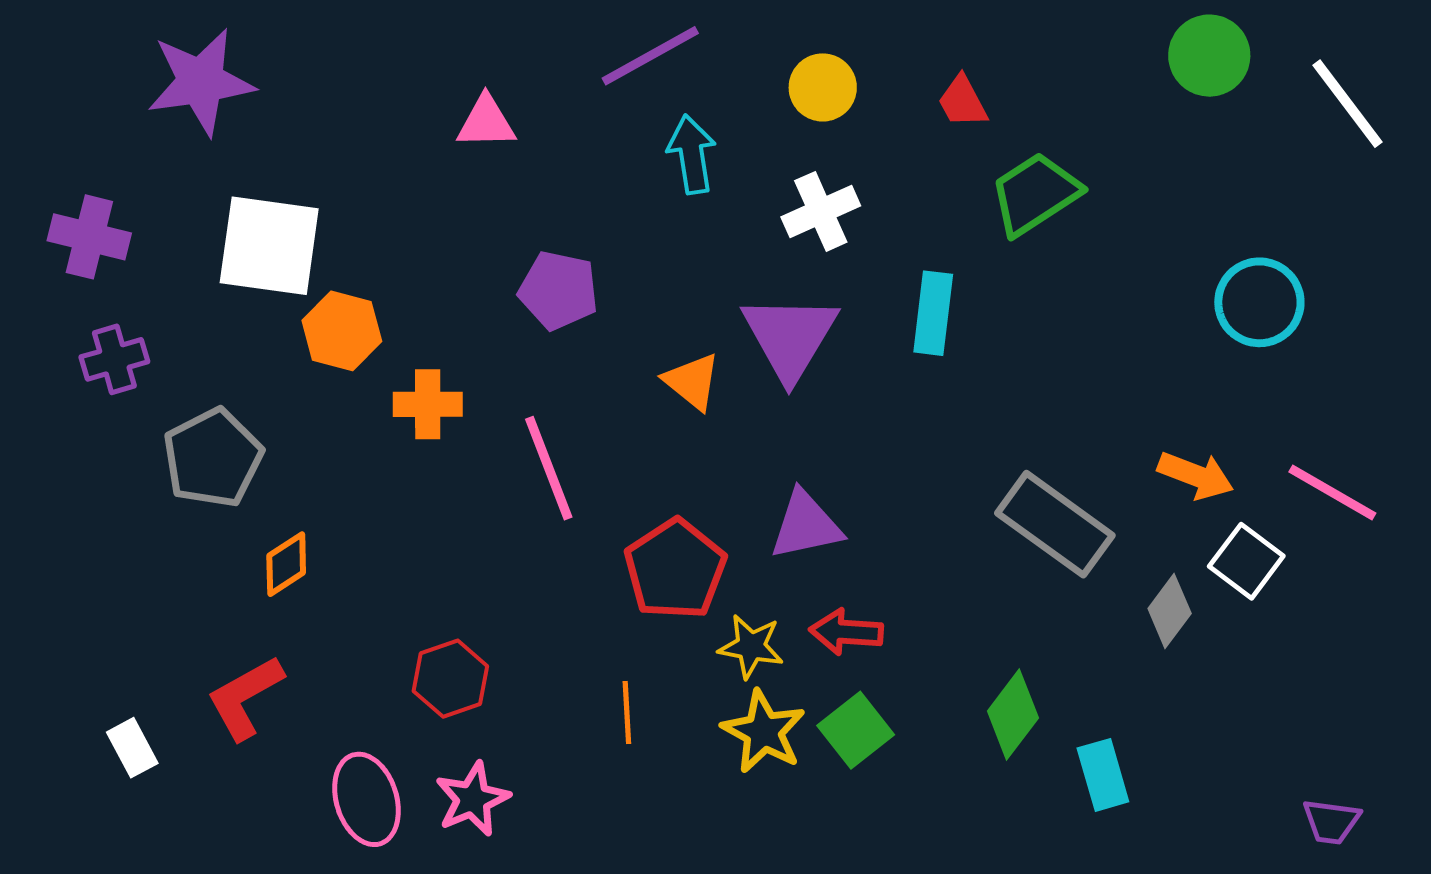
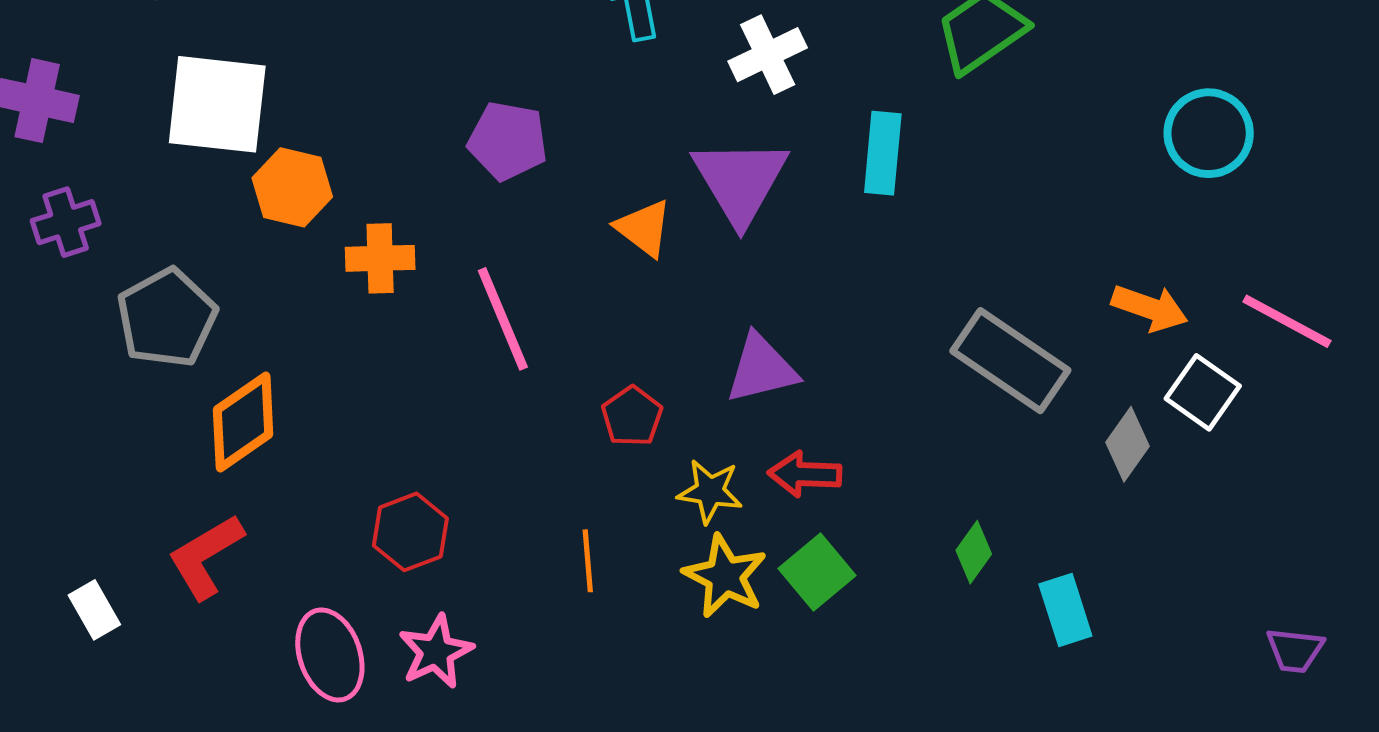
orange diamond: (286, 564) -> (243, 422), size x1.5
red pentagon: (675, 569) -> (632, 416), size x0.6
green diamond: (1013, 715) -> (974, 552), size x0.7

